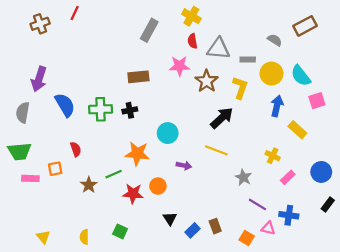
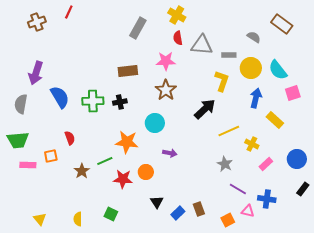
brown rectangle: (305, 26) -> (282, 24), turned 65
brown star: (207, 81) -> (166, 90), moved
yellow line: (216, 150) -> (229, 131), moved, turned -45
orange square: (247, 238) -> (228, 220), turned 32

